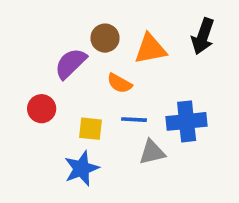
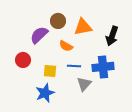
black arrow: (203, 36) -> (112, 36), moved
gray triangle: (152, 152) -> (84, 84), turned -35

